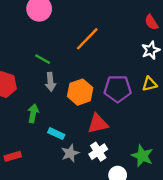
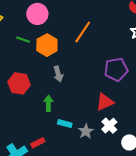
green line: (43, 59) -> (23, 40), moved
orange hexagon: (80, 92) -> (47, 45), moved
cyan rectangle: (56, 134) -> (65, 124), moved

